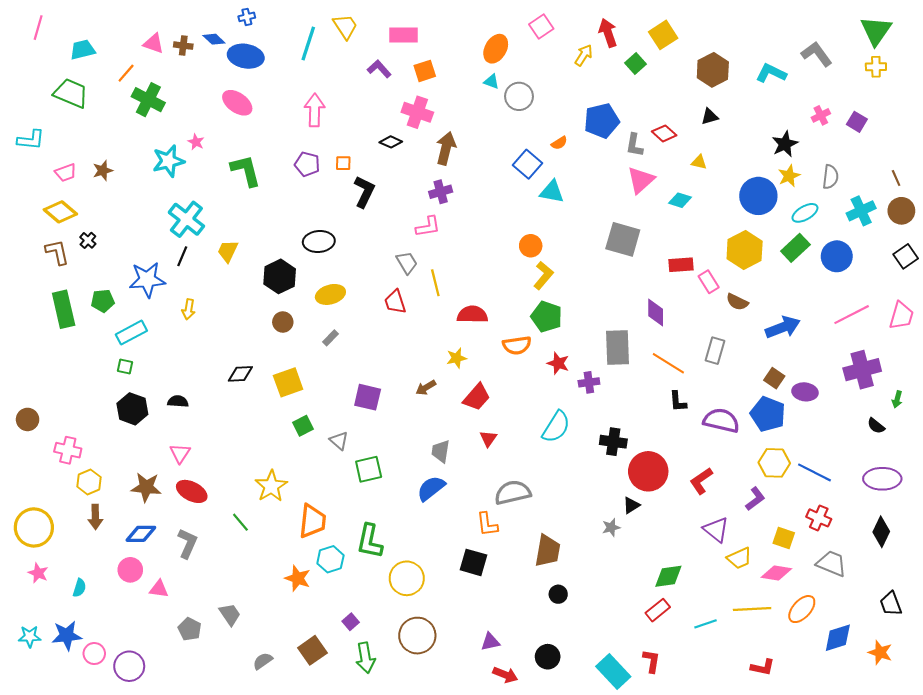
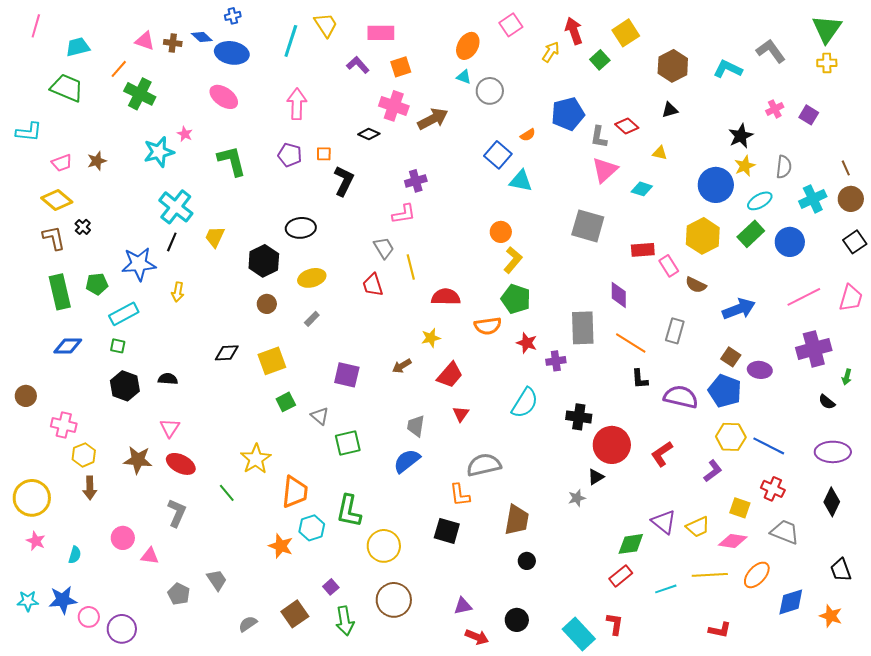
brown arrow: (446, 148) -> (433, 119), moved, turned 48
purple triangle: (716, 530) -> (664, 522), moved
blue diamond: (141, 534) -> (68, 346), moved

